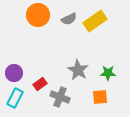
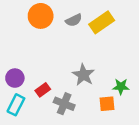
green star: (108, 73) -> (121, 87), moved

